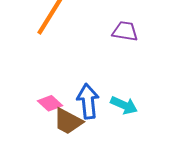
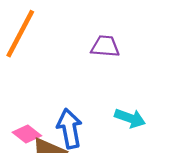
cyan arrow: (124, 105) -> (130, 118), moved

